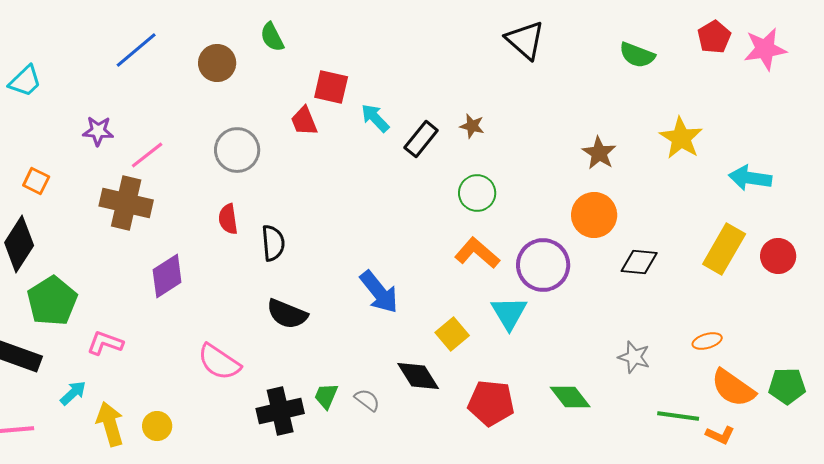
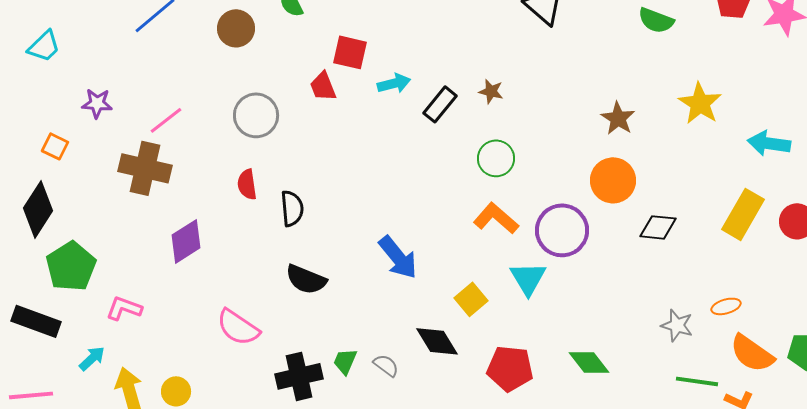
cyan arrow: (375, 118) -> (394, 83), turned 120
purple star: (98, 131) -> (97, 103), moved
gray star: (634, 357) -> (677, 325), moved

